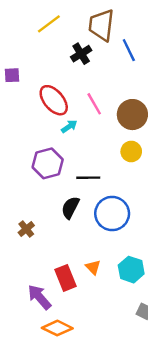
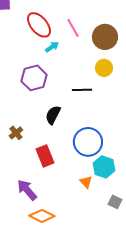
black line: (88, 178) -> (82, 90), moved
blue circle: (112, 214) -> (88, 142), moved
orange triangle: (93, 267) -> (86, 182), moved
red rectangle: (66, 278) -> (45, 156), moved

